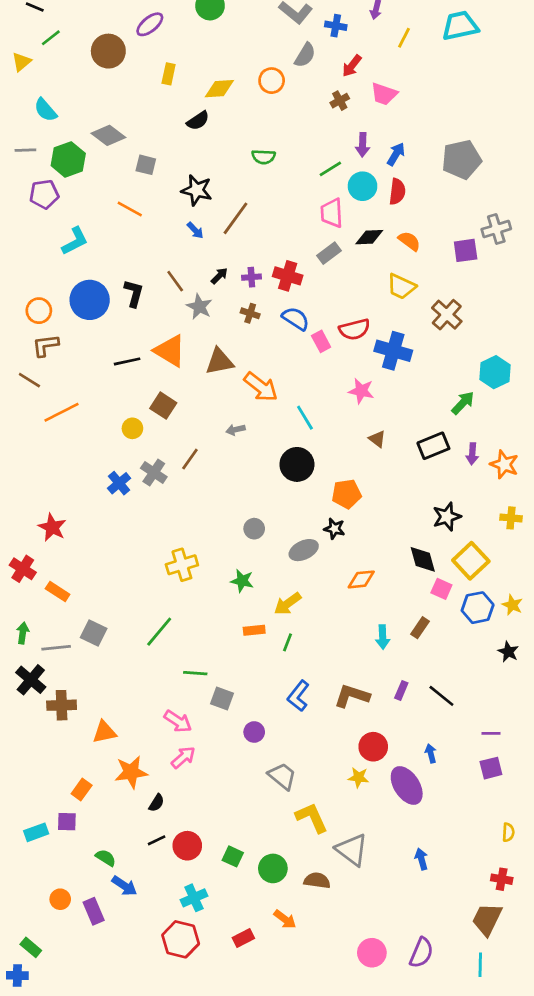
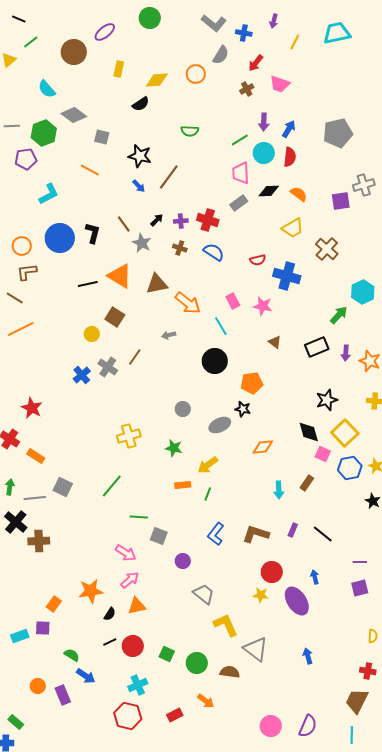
cyan semicircle: (45, 110) -> (47, 89), moved
yellow trapezoid: (401, 287) -> (293, 228), turned -55
red semicircle: (354, 329) -> (258, 260), size x0.7
pink rectangle: (321, 341) -> (233, 301), moved
orange line: (62, 412) -> (21, 329), moved
orange triangle: (104, 732) -> (137, 606), moved

